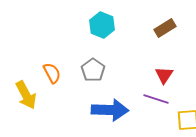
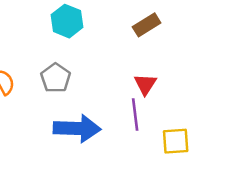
purple line: (156, 99) -> (135, 115), turned 65

